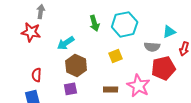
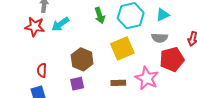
cyan triangle: (169, 32) -> (163, 15), moved
cyan arrow: (66, 43) -> (60, 24), moved
yellow square: (116, 56) -> (122, 48), size x1.6

